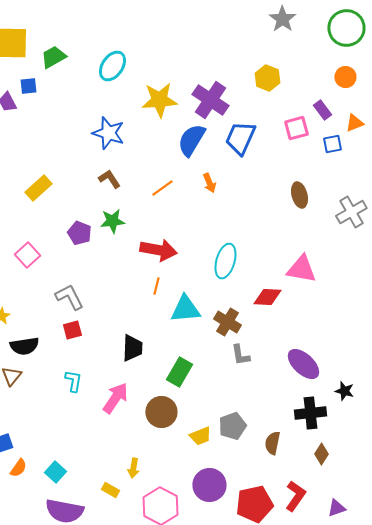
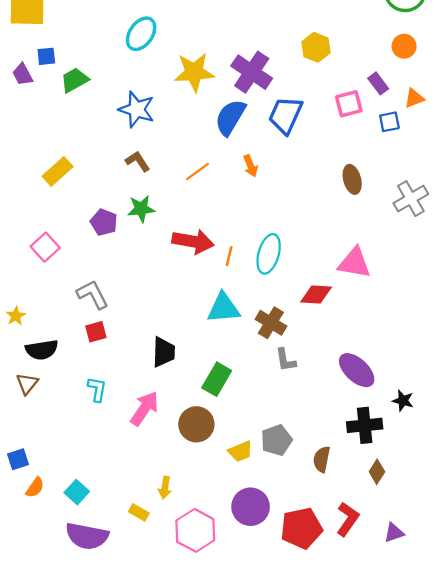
green trapezoid: (53, 57) -> (74, 80), moved
orange line: (156, 286) -> (229, 256), moved

